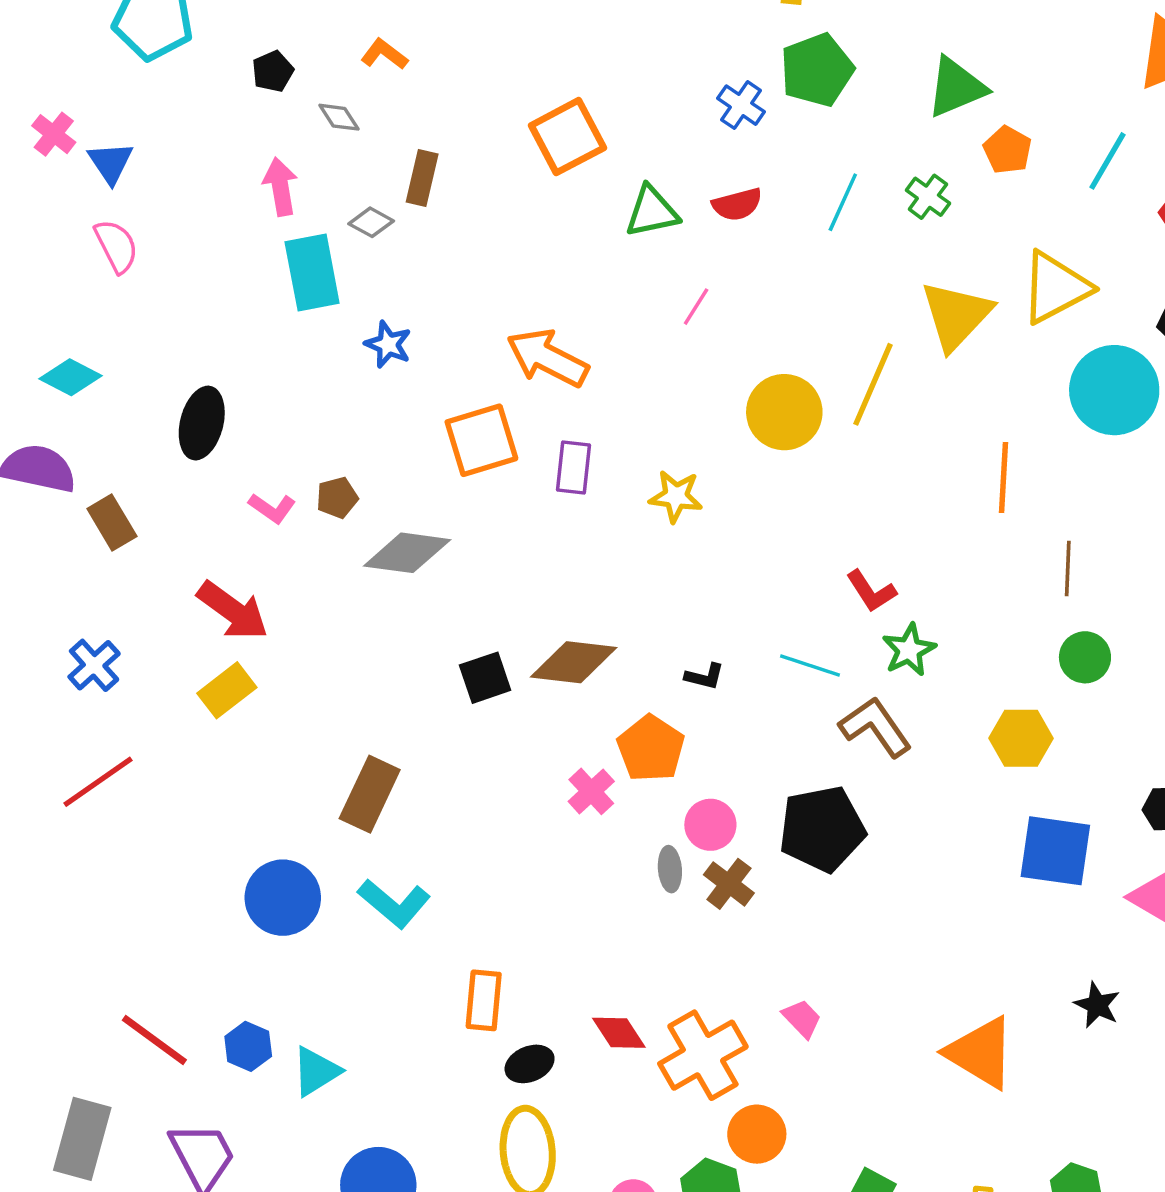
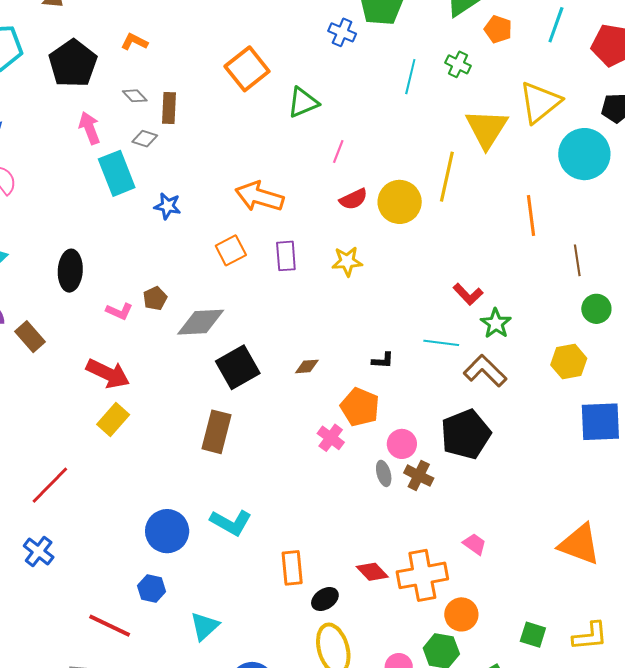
black pentagon: (273, 71) -> (73, 63), size x2.0
gray diamond: (339, 117) -> (135, 96), moved
red semicircle: (737, 204) -> (353, 199), moved
orange square: (481, 440) -> (231, 250), size x0.7
brown diamond: (574, 662) -> (307, 366), size x0.5
blue cross: (94, 665) -> (39, 551), moved
black square: (485, 678) -> (238, 367), moved, size x1.4
brown rectangle: (370, 794) -> (217, 432), moved
blue hexagon: (248, 1046) -> (152, 589), moved
orange cross: (703, 1055) -> (422, 575), turned 30

